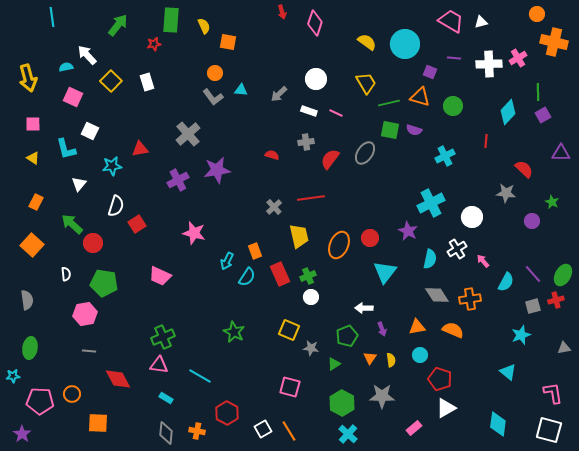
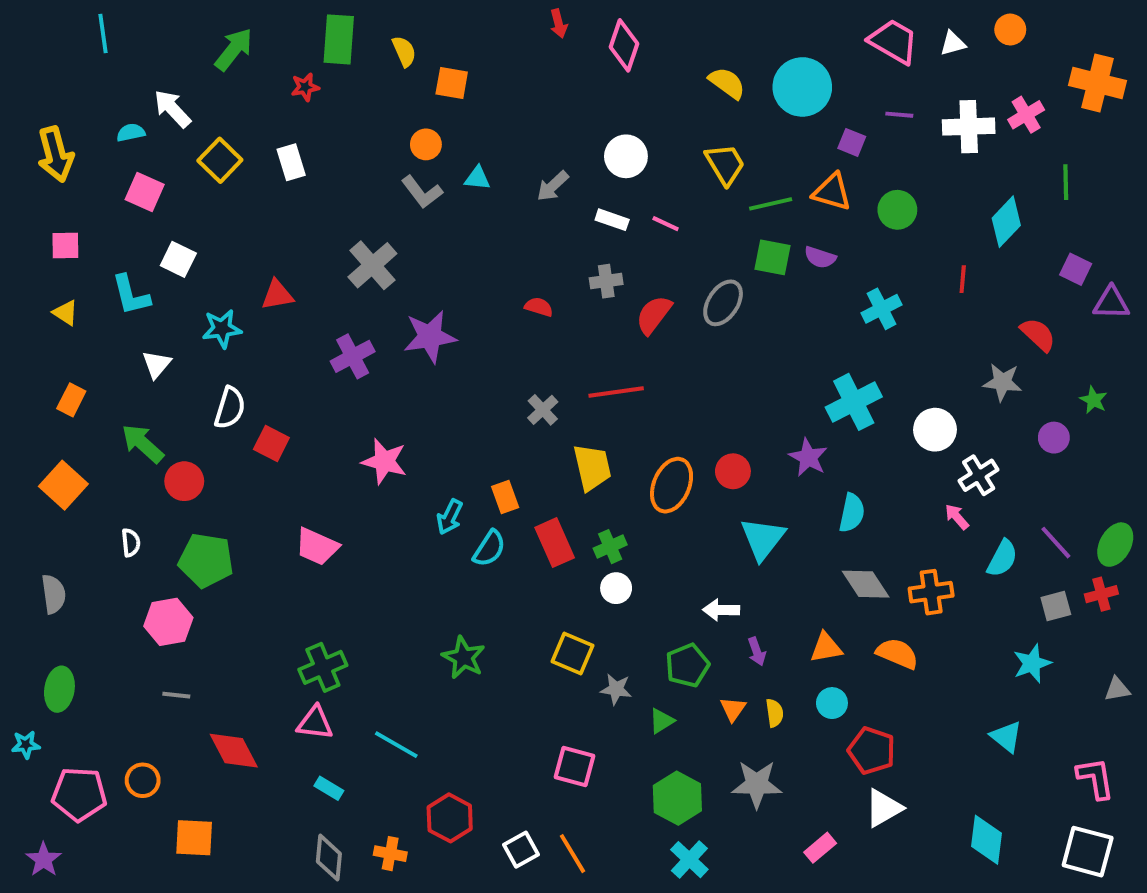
orange circle: (537, 14) -> (1010, 30), moved
purple square: (543, 115) -> (1076, 269), moved, turned -35
red square: (137, 224) -> (271, 444), turned -30
white cross: (457, 249) -> (979, 475), moved

